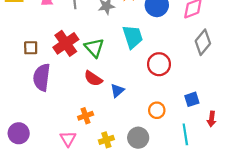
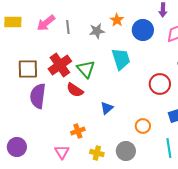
brown square: (31, 48) -> (28, 69), size x1.5
red circle: (159, 64) -> (160, 84), moved
red semicircle: (93, 78) -> (75, 90), moved
yellow cross: (106, 140) -> (97, 153), turned 32

